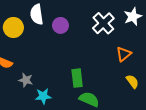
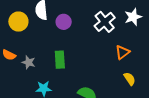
green rectangle: (77, 78) -> (60, 60), moved
gray star: (26, 80) -> (29, 62), moved

